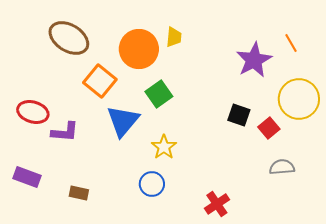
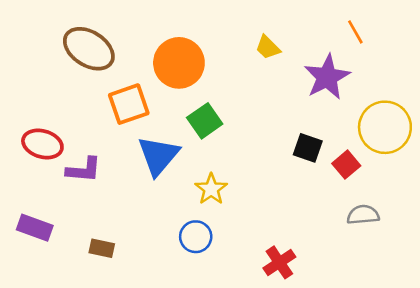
yellow trapezoid: (174, 37) -> (268, 47), moved, turned 130
orange line: (291, 43) -> (355, 32), moved
orange square: (100, 81) -> (129, 104), turned 32

